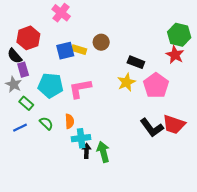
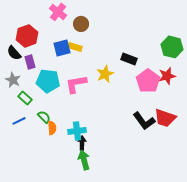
green hexagon: (179, 35) -> (172, 47), moved
brown circle: (101, 42) -> (81, 24), moved
red star: (175, 55) -> (167, 76), moved, turned 30
purple rectangle: (23, 70) -> (30, 62), moved
yellow star: (126, 82) -> (105, 74), moved
orange semicircle: (70, 121) -> (52, 128), moved
green arrow: (103, 152) -> (84, 160), moved

